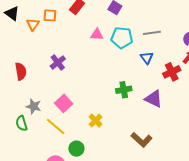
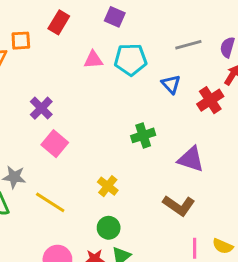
gray line: (152, 33) -> (188, 45), moved
purple triangle: (154, 99) -> (191, 159), moved
pink square: (64, 103) -> (55, 144), moved
green circle: (76, 149) -> (109, 228), moved

